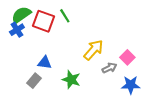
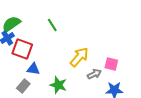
red square: (44, 21) -> (22, 49), moved
pink square: (127, 57) -> (111, 64), turned -32

